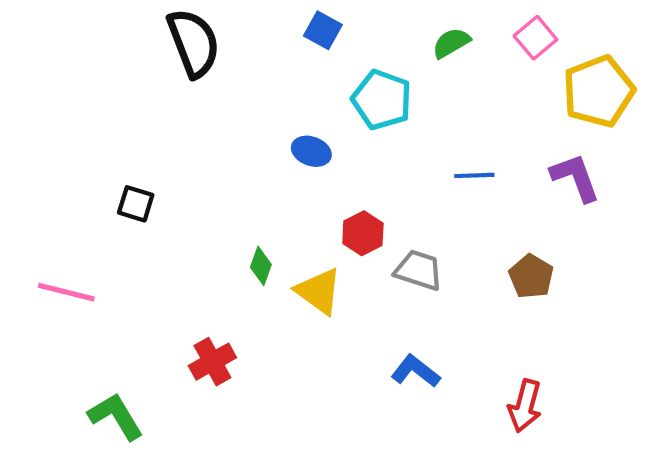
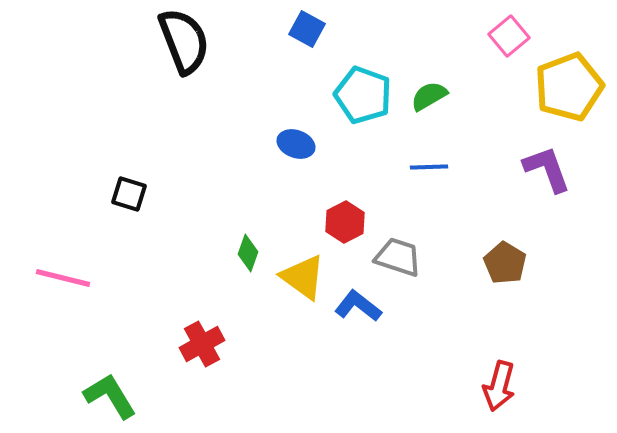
green semicircle: (451, 43) -> (429, 96), moved
blue line: (474, 175) -> (429, 167), moved
blue L-shape: (415, 371) -> (358, 306), moved

